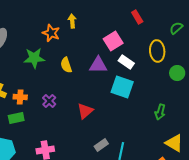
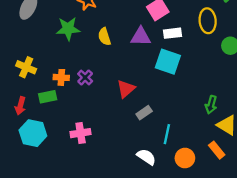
white rectangle: (126, 62) -> (172, 33), turned -42
orange cross: (20, 97) -> (61, 77), moved
green arrow: (160, 112) -> (211, 105), moved
gray rectangle: (101, 145) -> (144, 113), moved

